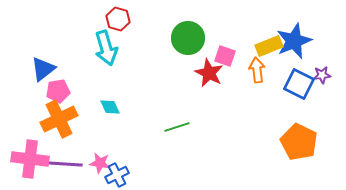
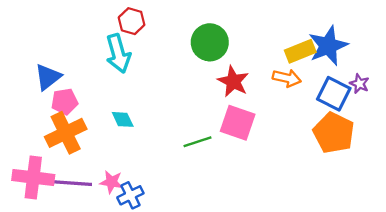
pink square: (225, 56) -> (238, 123), moved, size x1.5
orange arrow: (257, 70) -> (287, 78), turned 110
purple star: (322, 75) -> (359, 84), turned 30
orange pentagon: (299, 142) -> (334, 133), moved

